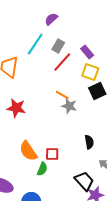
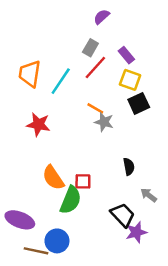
purple semicircle: (51, 19) -> (102, 17), moved
cyan line: (35, 44) -> (61, 81), moved
green semicircle: (42, 169) -> (71, 200), size x1.6

